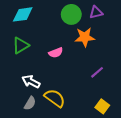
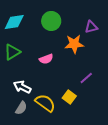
purple triangle: (96, 12) -> (91, 27), moved
green circle: (71, 14) -> (51, 21), moved
yellow square: (102, 106) -> (69, 97), moved

